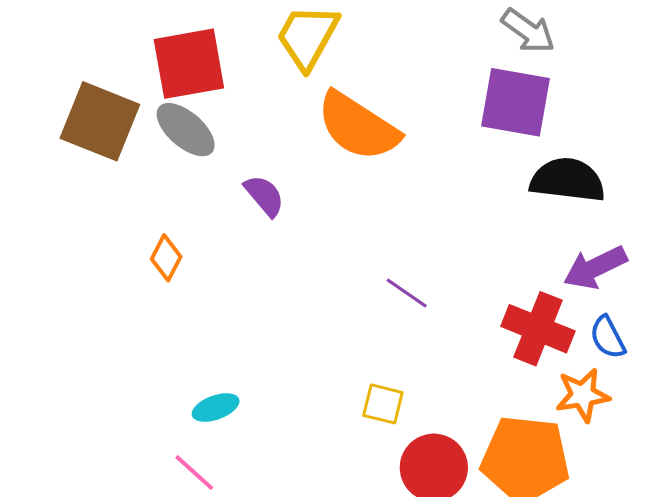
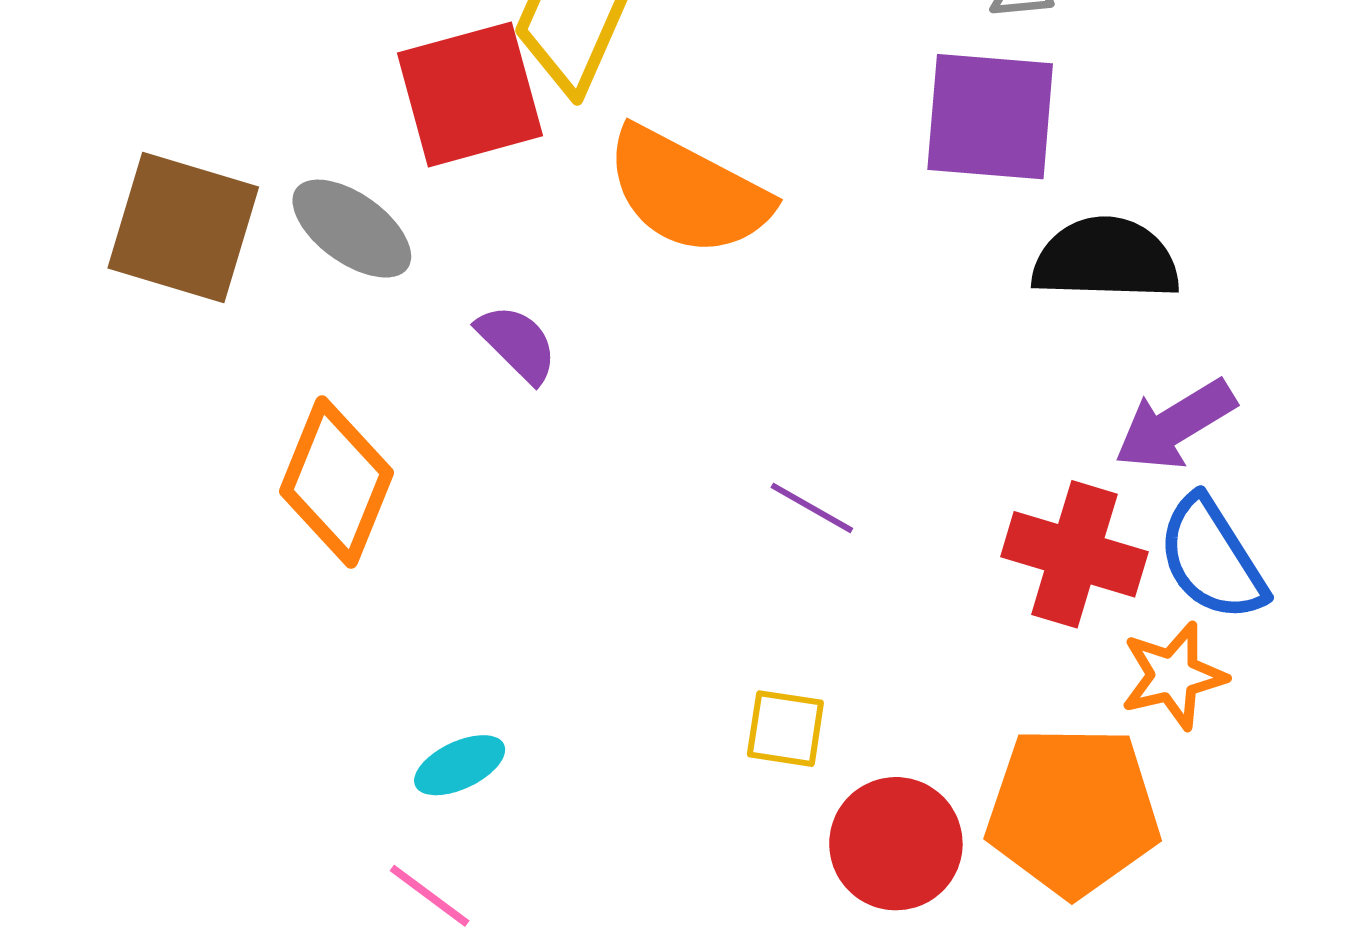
red square: (189, 64) -> (470, 94), moved
orange diamond: (166, 258) -> (337, 482), size x1.8
blue semicircle: (608, 337) -> (1212, 559), size x1.5

